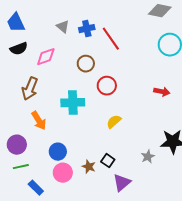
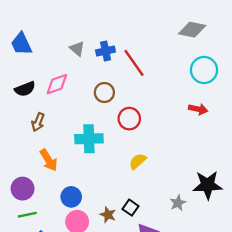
black semicircle: (19, 49) -> (25, 89), moved
brown arrow: (30, 89) -> (38, 122), size x0.7
red arrow: (162, 92) -> (198, 109), moved

